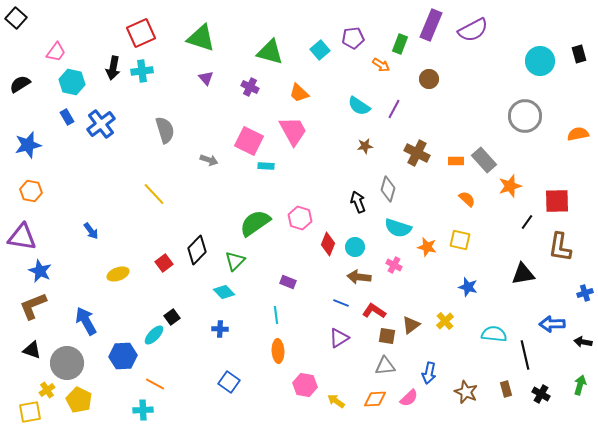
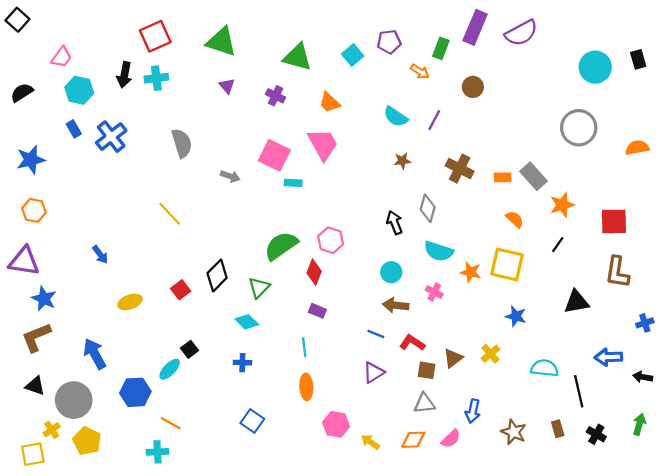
black line: (527, 222) -> (558, 245), moved
yellow square: (460, 240) -> (507, 264), size x1.5
red diamond: (328, 244) -> (314, 272), moved

